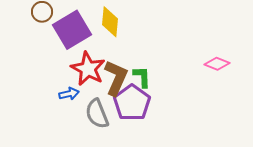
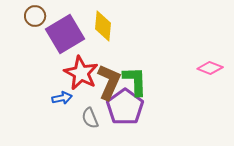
green L-shape: (142, 77) -> (135, 81), size x1.4
gray semicircle: (97, 114) -> (90, 118), size x0.7

